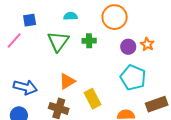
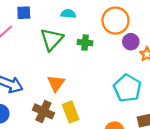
purple circle: (128, 47) -> (131, 42), moved
orange triangle: (67, 81) -> (56, 83), turned -30
yellow rectangle: (93, 99) -> (71, 112), moved

